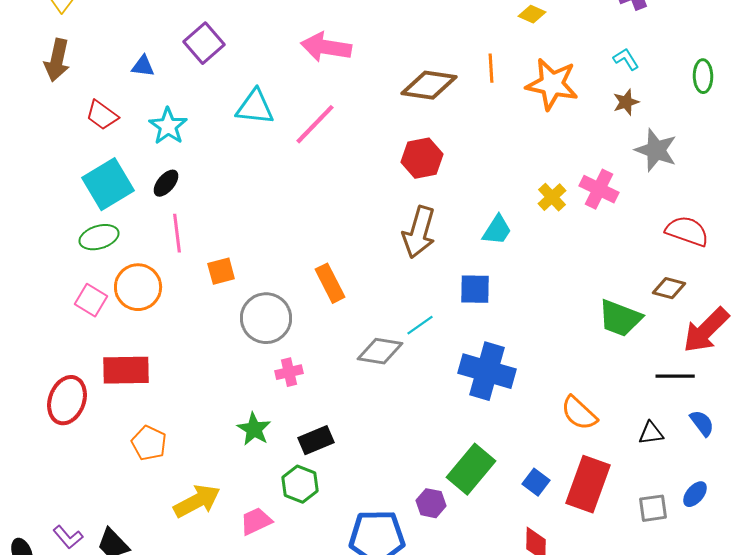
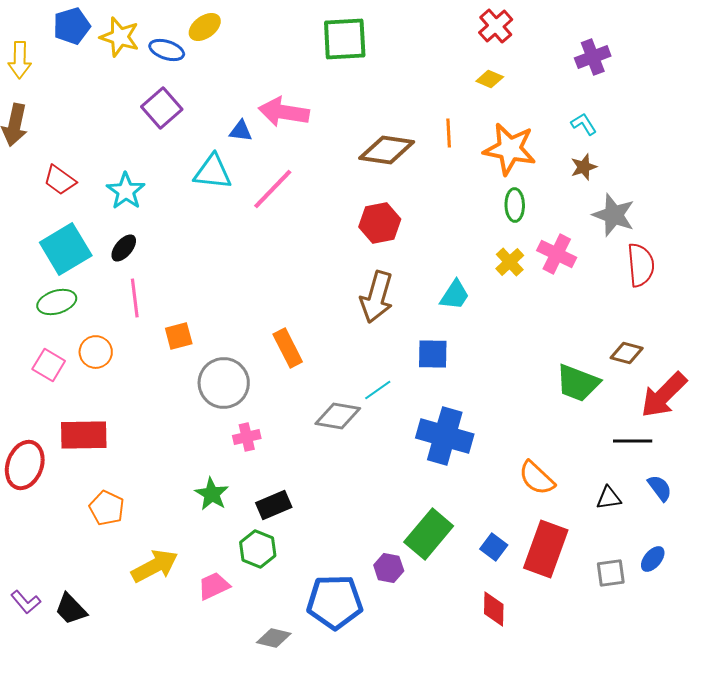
blue triangle: (143, 66) -> (241, 131), moved
green ellipse: (703, 76) -> (515, 205), moved
red semicircle: (687, 231) -> (641, 265), moved, turned 66
orange circle: (138, 287) -> (96, 352), size x0.7

